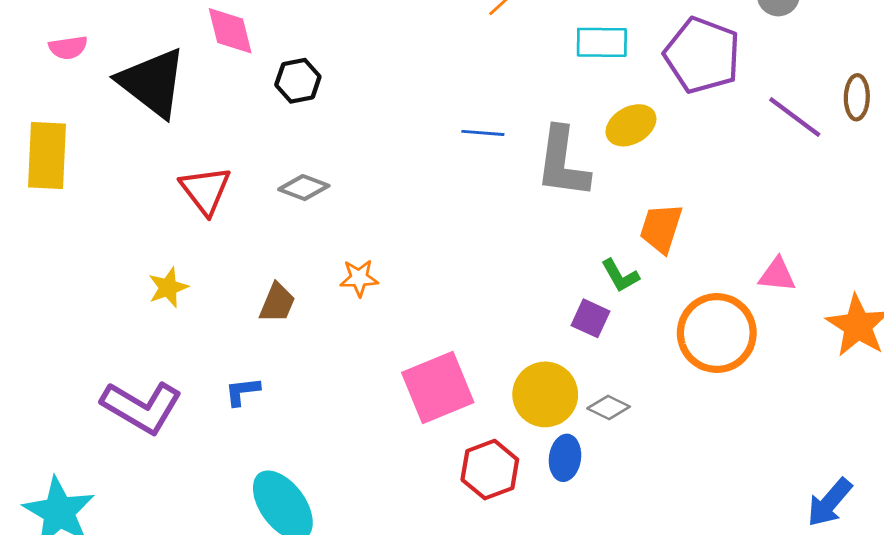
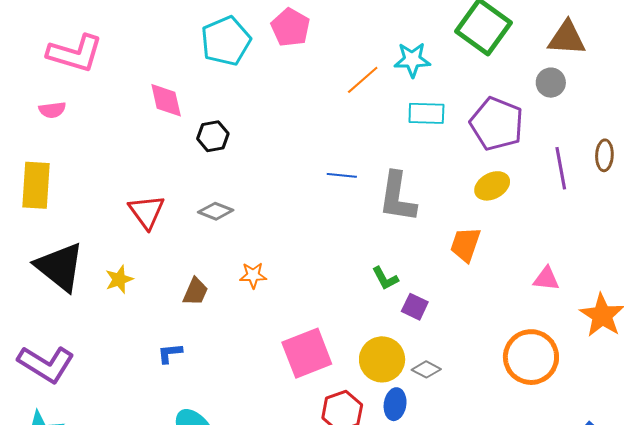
black triangle: (152, 83) -> (60, 267), moved
purple line: (795, 117) -> (561, 168), turned 42
yellow ellipse: (631, 125) -> (492, 186), moved
green L-shape: (620, 276) -> (385, 278), moved
orange circle: (717, 333) -> (531, 357), moved
purple L-shape: (142, 407) -> (46, 364), moved

